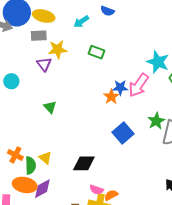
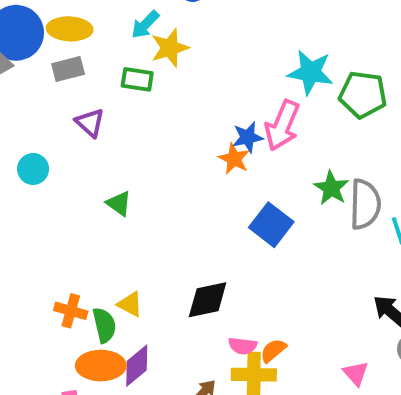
yellow star: (58, 49) -> (170, 48), moved
green rectangle: (96, 52) -> (137, 79), moved

